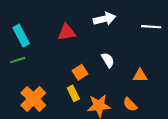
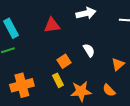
orange triangle: (140, 76) -> (118, 64), turned -40
orange cross: (33, 99) -> (22, 85), turned 30

